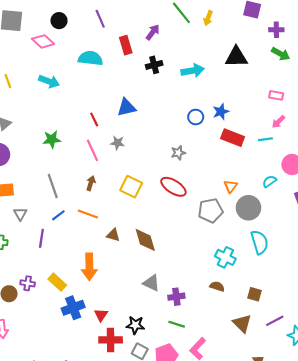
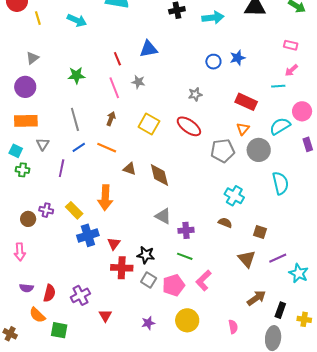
red rectangle: (233, 138) -> (246, 102), moved
cyan semicircle: (269, 181) -> (280, 126), size x1.5
cyan semicircle: (260, 242) -> (280, 183), moved

